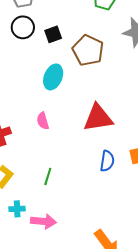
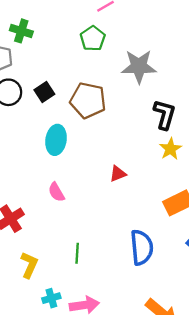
red triangle: (98, 118) -> (118, 174), size x0.5
blue semicircle: (107, 161) -> (142, 247), moved, size x1.4

